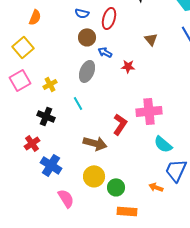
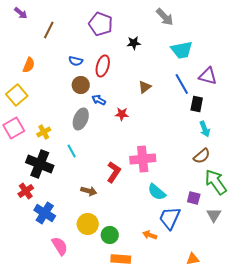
brown triangle: (151, 39) -> (145, 87), turned 32
black cross: (46, 116) -> (40, 164), size x1.5
brown arrow: (95, 143) -> (89, 191), size x0.7

